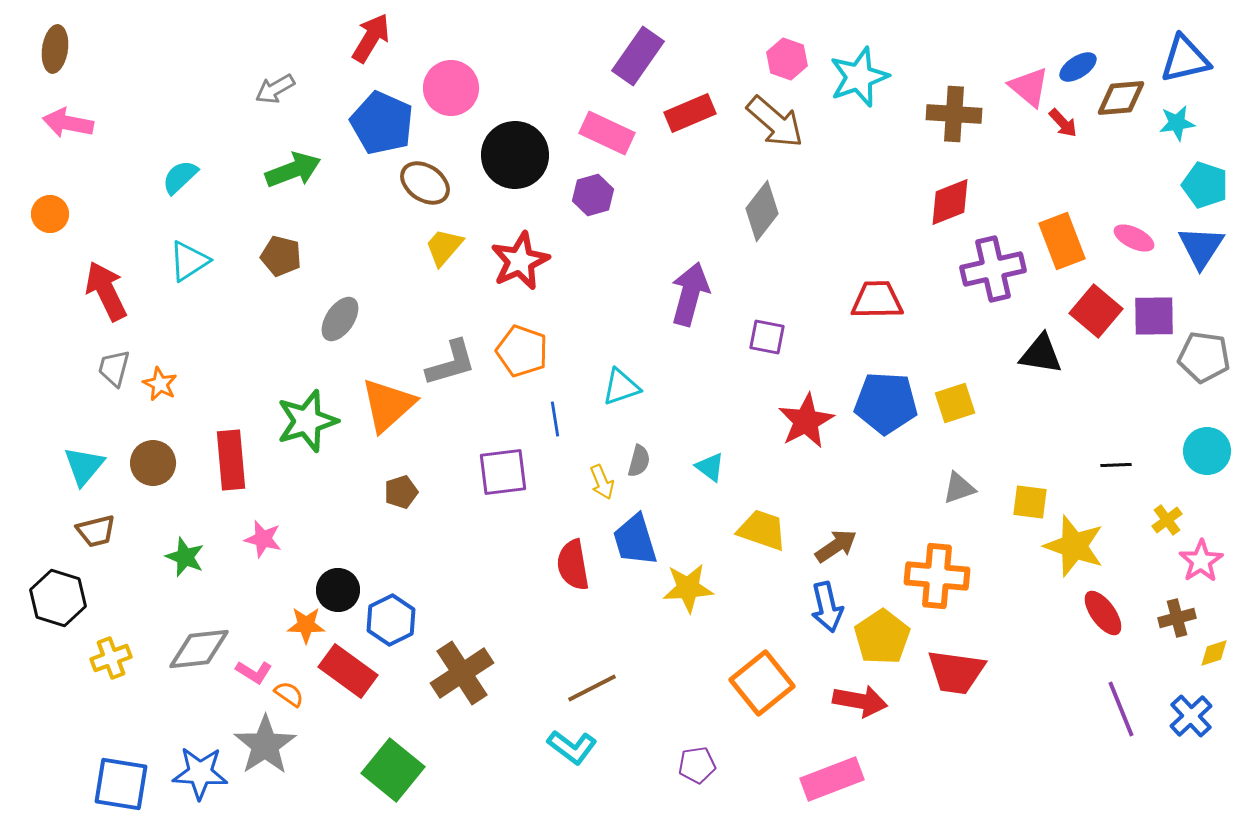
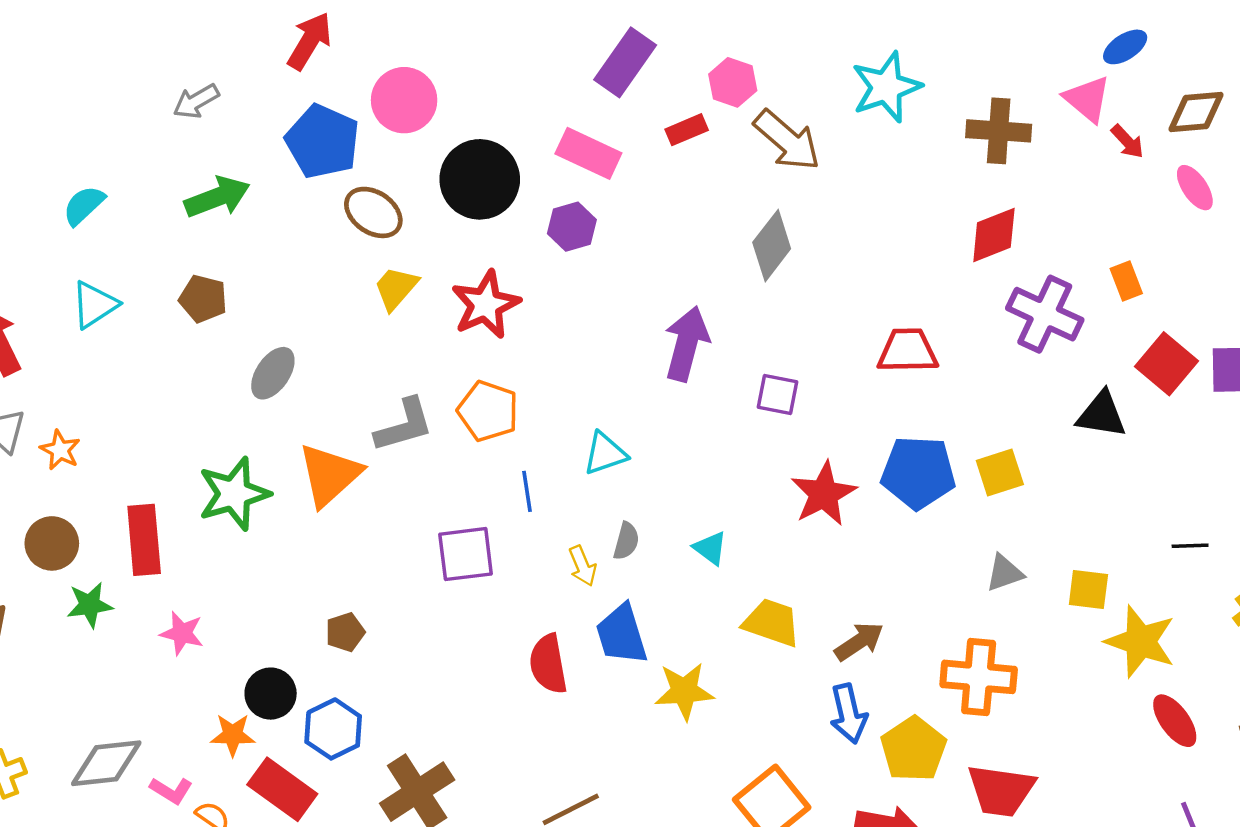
pink hexagon: (787, 59) -> (733, 82), moved
blue ellipse: (1078, 67) -> (1125, 47), moved
red rectangle: (690, 113) -> (687, 130), size x0.7
pink ellipse: (1134, 238) -> (1195, 188), moved, turned 30
orange rectangle: (1062, 241) -> (1126, 281), size x0.6
purple cross: (993, 269) -> (1045, 314), turned 38
brown pentagon: (401, 492) -> (345, 632), moved
green star: (185, 557) -> (90, 605), moved, turned -30

